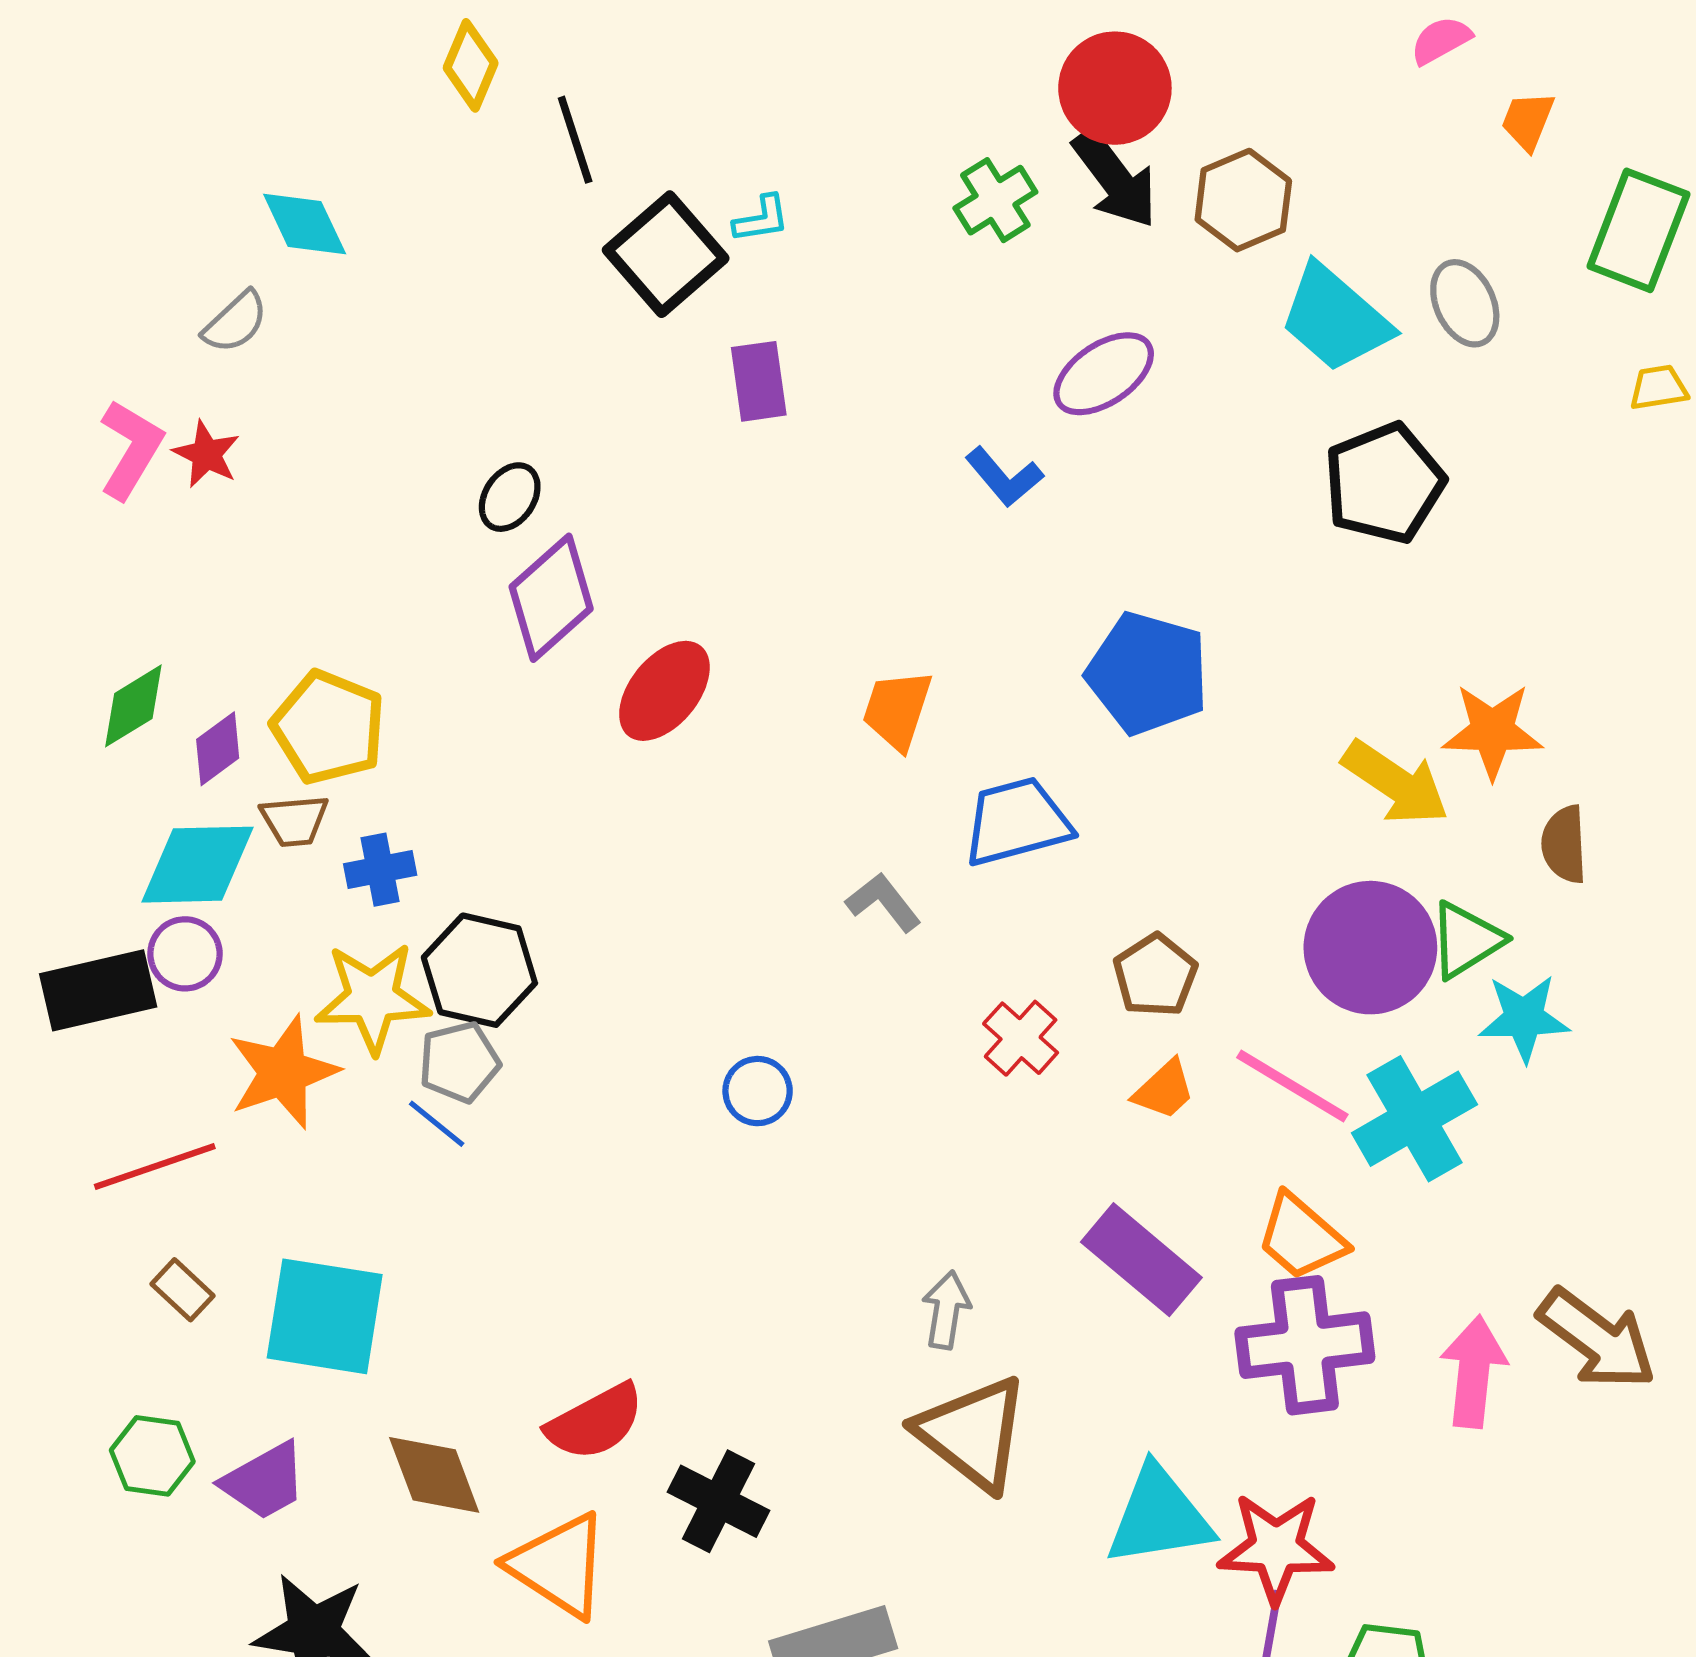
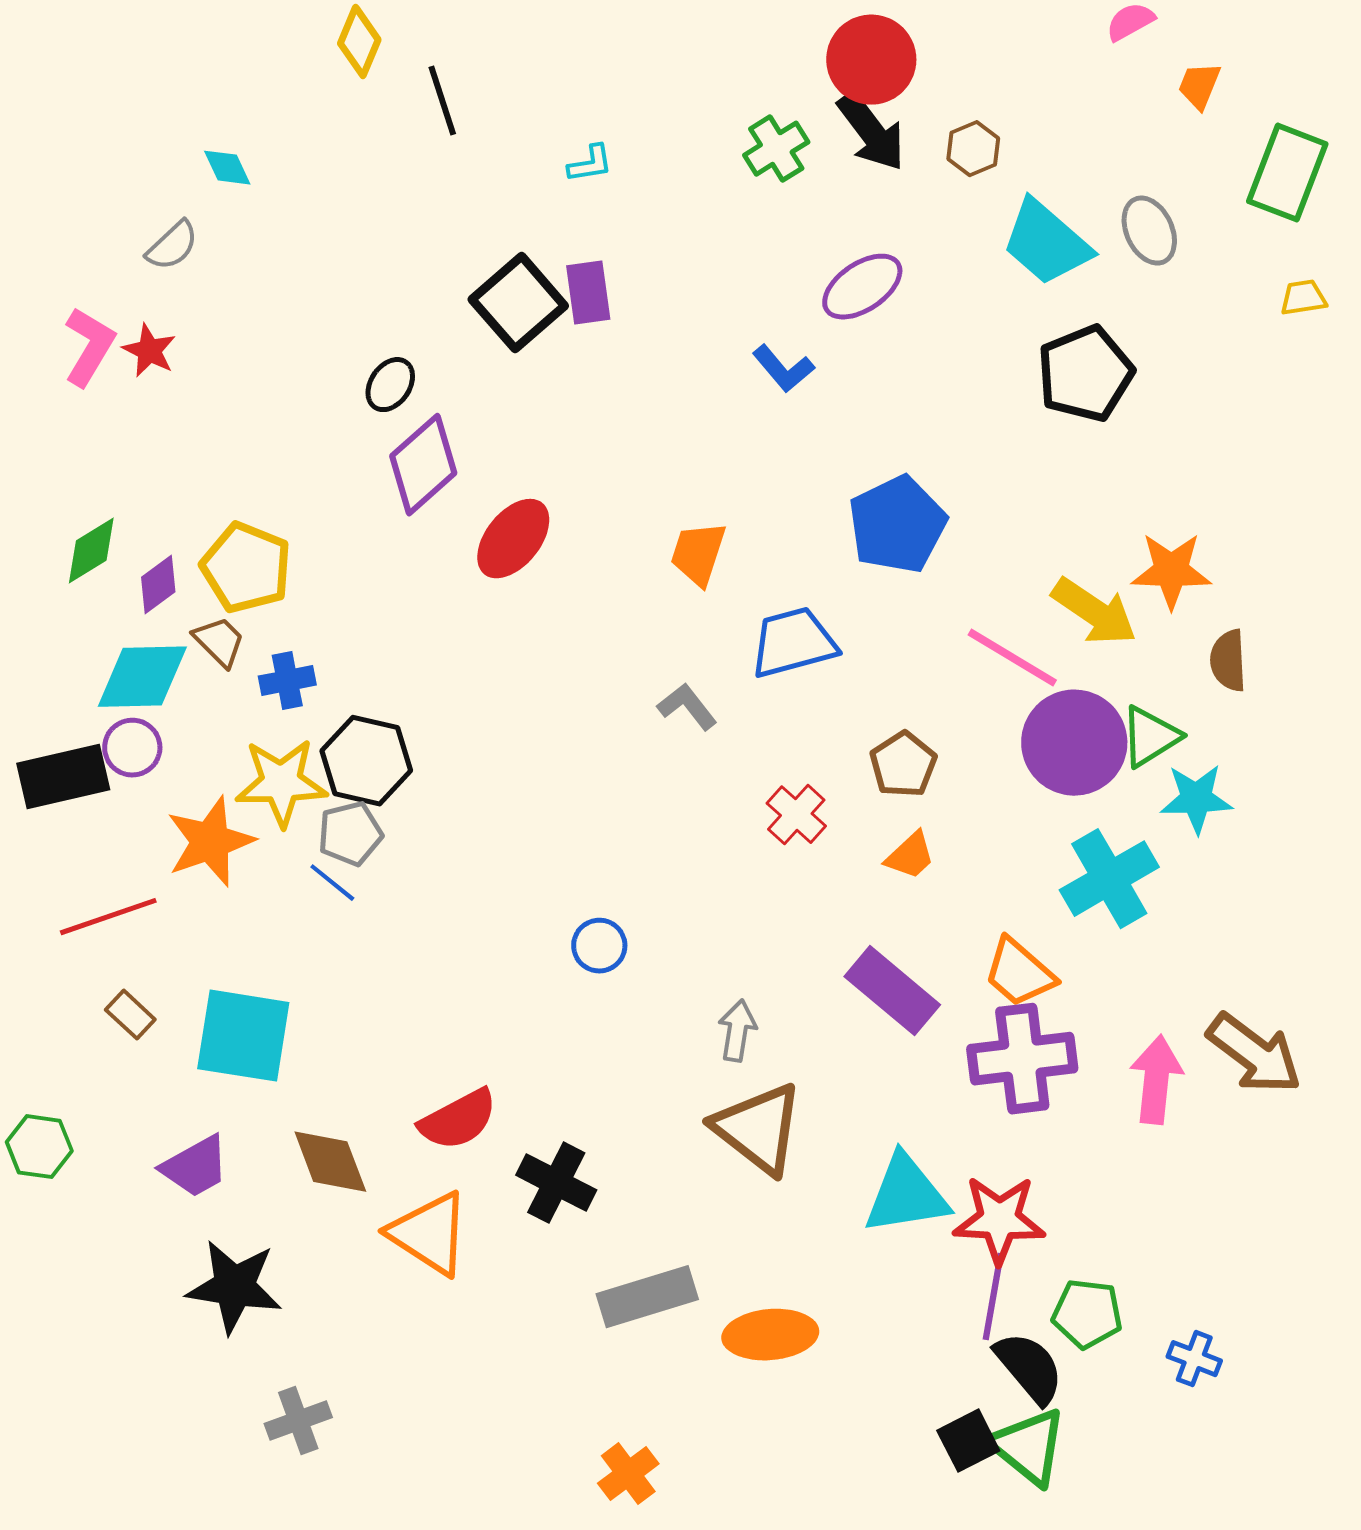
brown hexagon: (1243, 200) -> (973, 149), size x0.7
cyan diamond: (305, 224) -> (227, 168), size x0.7
black square: (666, 254) -> (518, 303), moved
blue pentagon: (1148, 673) -> (897, 525), turned 30
brown trapezoid: (294, 820) -> (219, 642), turned -130
pink line: (1292, 1086) -> (1012, 658), moved
blue circle: (758, 1091) -> (599, 946), moved
green hexagon: (152, 1456) -> (39, 1147), moved

